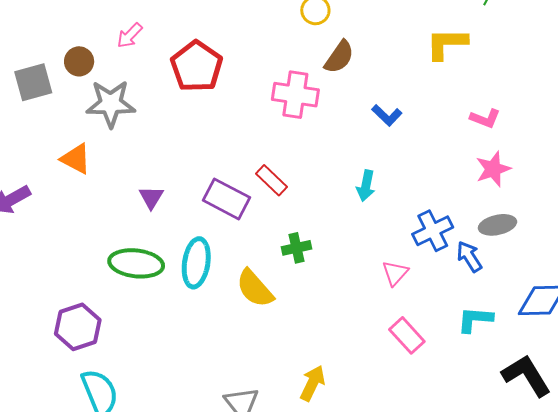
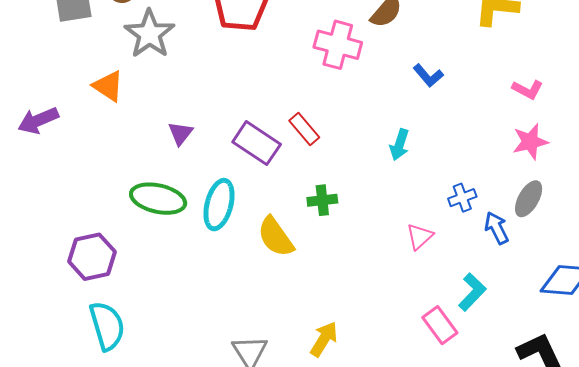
gray star: (111, 104) -> (149, 34), turned 30
gray ellipse: (497, 225) -> (529, 199), turned -54
blue cross: (433, 231) -> (462, 198), size x0.7
cyan L-shape: (475, 319) -> (472, 292), moved, turned 123
pink rectangle: (407, 335) -> (440, 325), moved

